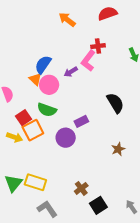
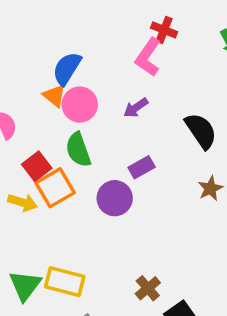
red cross: (98, 46) -> (164, 30), turned 32
purple arrow: (71, 72) -> (136, 108), moved
green semicircle: (47, 110) -> (78, 150), turned 54
brown star: (118, 149) -> (210, 188), moved

